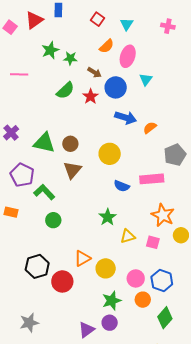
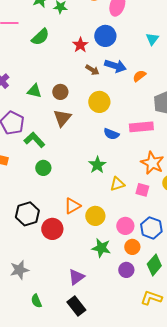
brown arrow: (94, 72) -> (92, 70), moved
cyan triangle: (146, 79) -> (152, 39), moved
green semicircle: (65, 90) -> (40, 37), moved
green triangle: (44, 143) -> (34, 91), size x0.7
green star: (112, 301) -> (101, 248), turned 30
purple circle: (110, 323) -> (126, 270), moved

